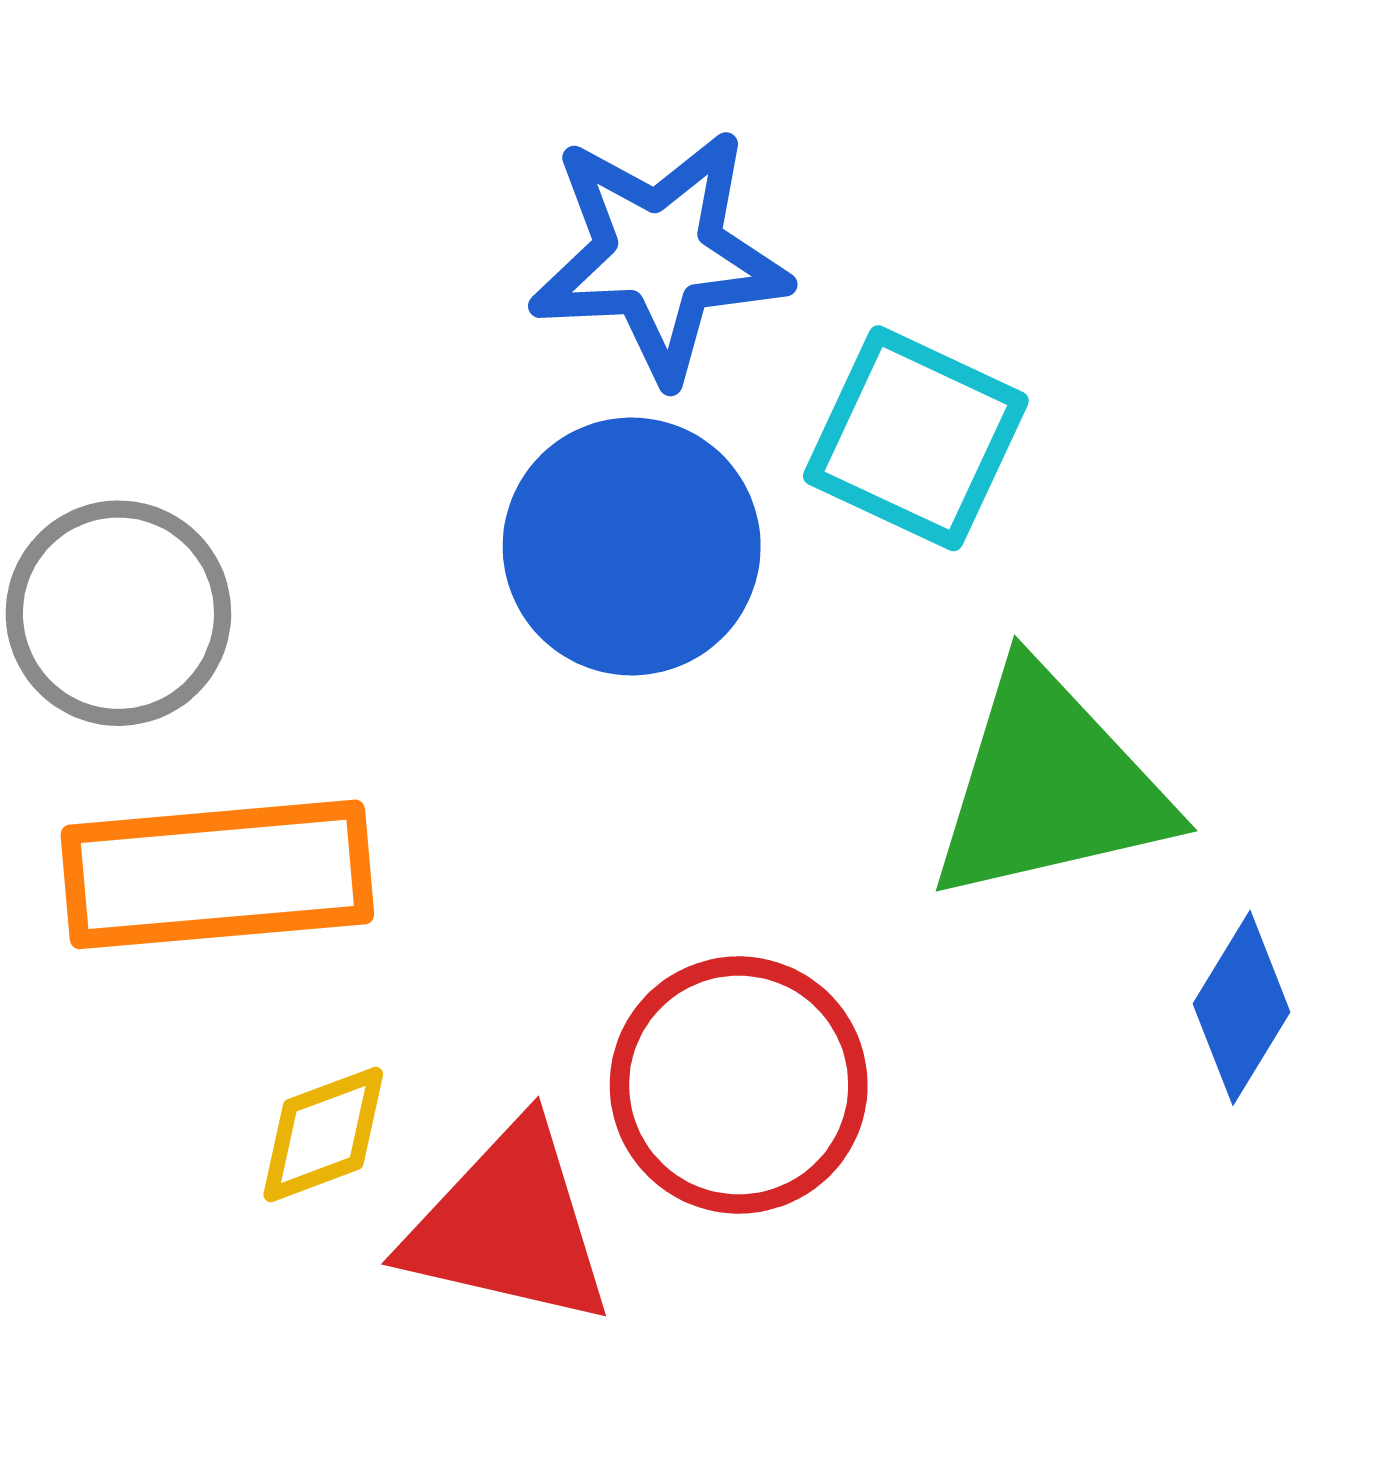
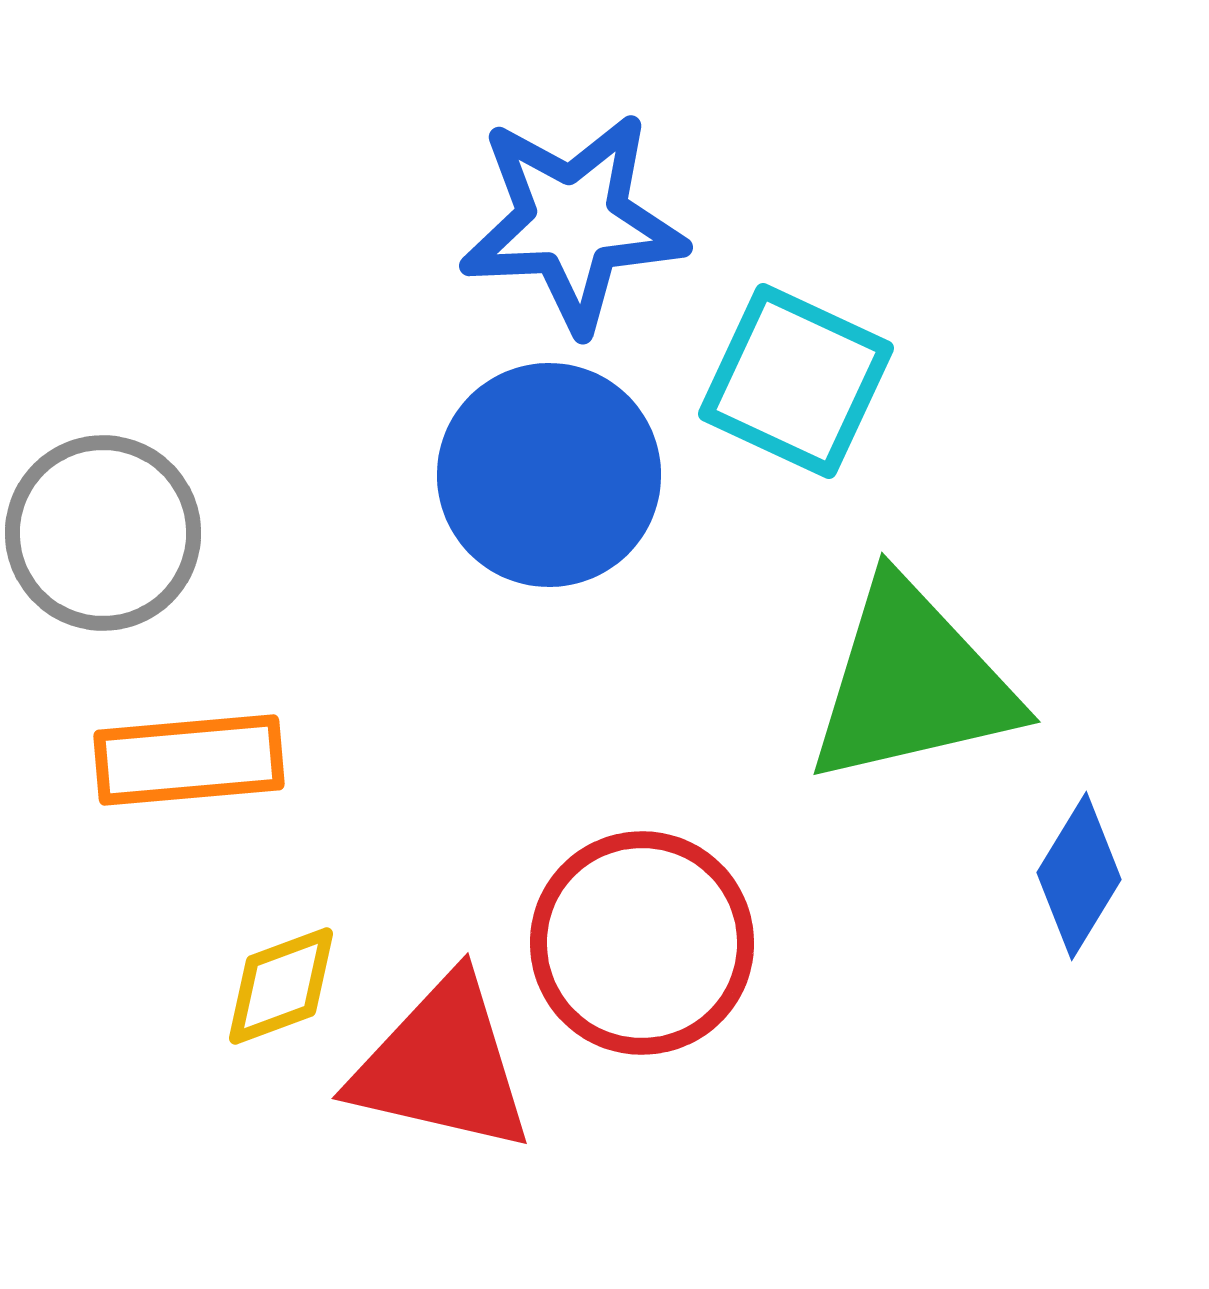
orange rectangle: (217, 874) -> (189, 760), size x0.7

